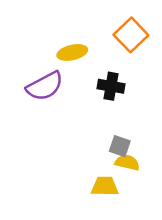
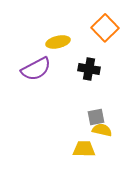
gray square: (120, 146) -> (96, 117), turned -30

